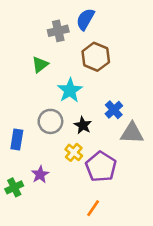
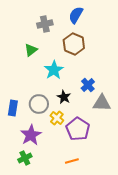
blue semicircle: (85, 19) -> (76, 15), moved
gray circle: (50, 121) -> (39, 104), moved
purple star: (40, 174) -> (31, 135), size x1.5
green cross: (14, 187) -> (25, 158), moved
orange line: (93, 208) -> (72, 161), turned 40

